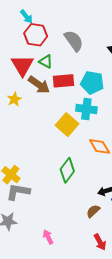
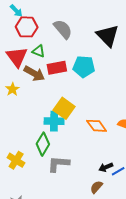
cyan cross: (86, 109) -> (54, 121), moved
green diamond: (67, 170) -> (43, 144), moved
gray L-shape: (18, 192) -> (58, 164), moved

